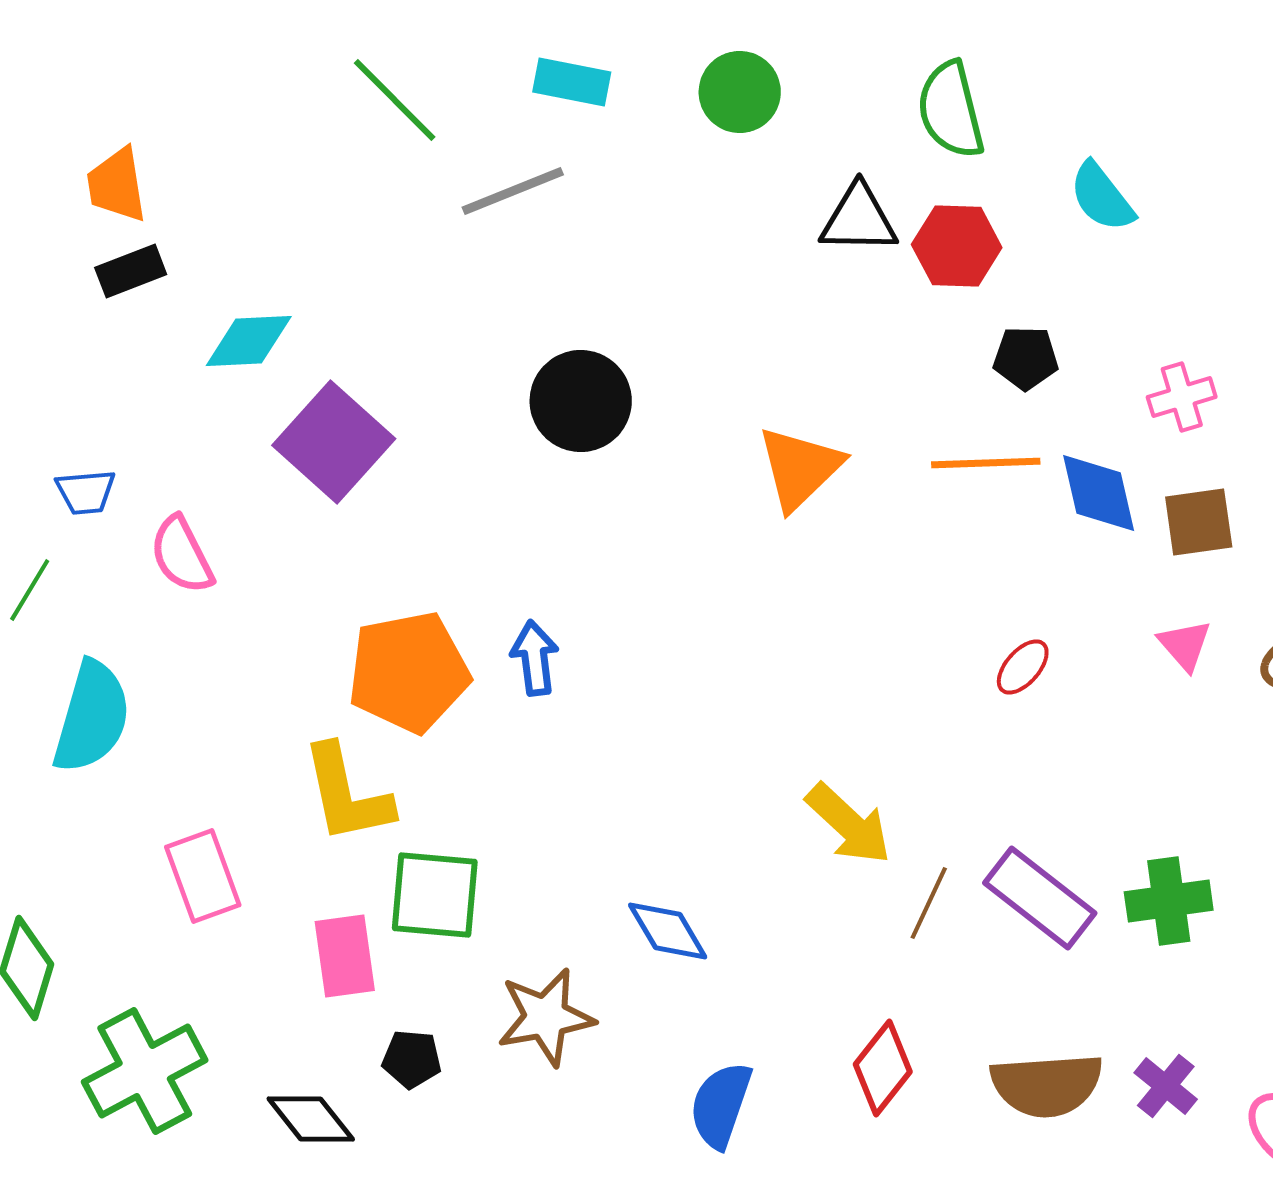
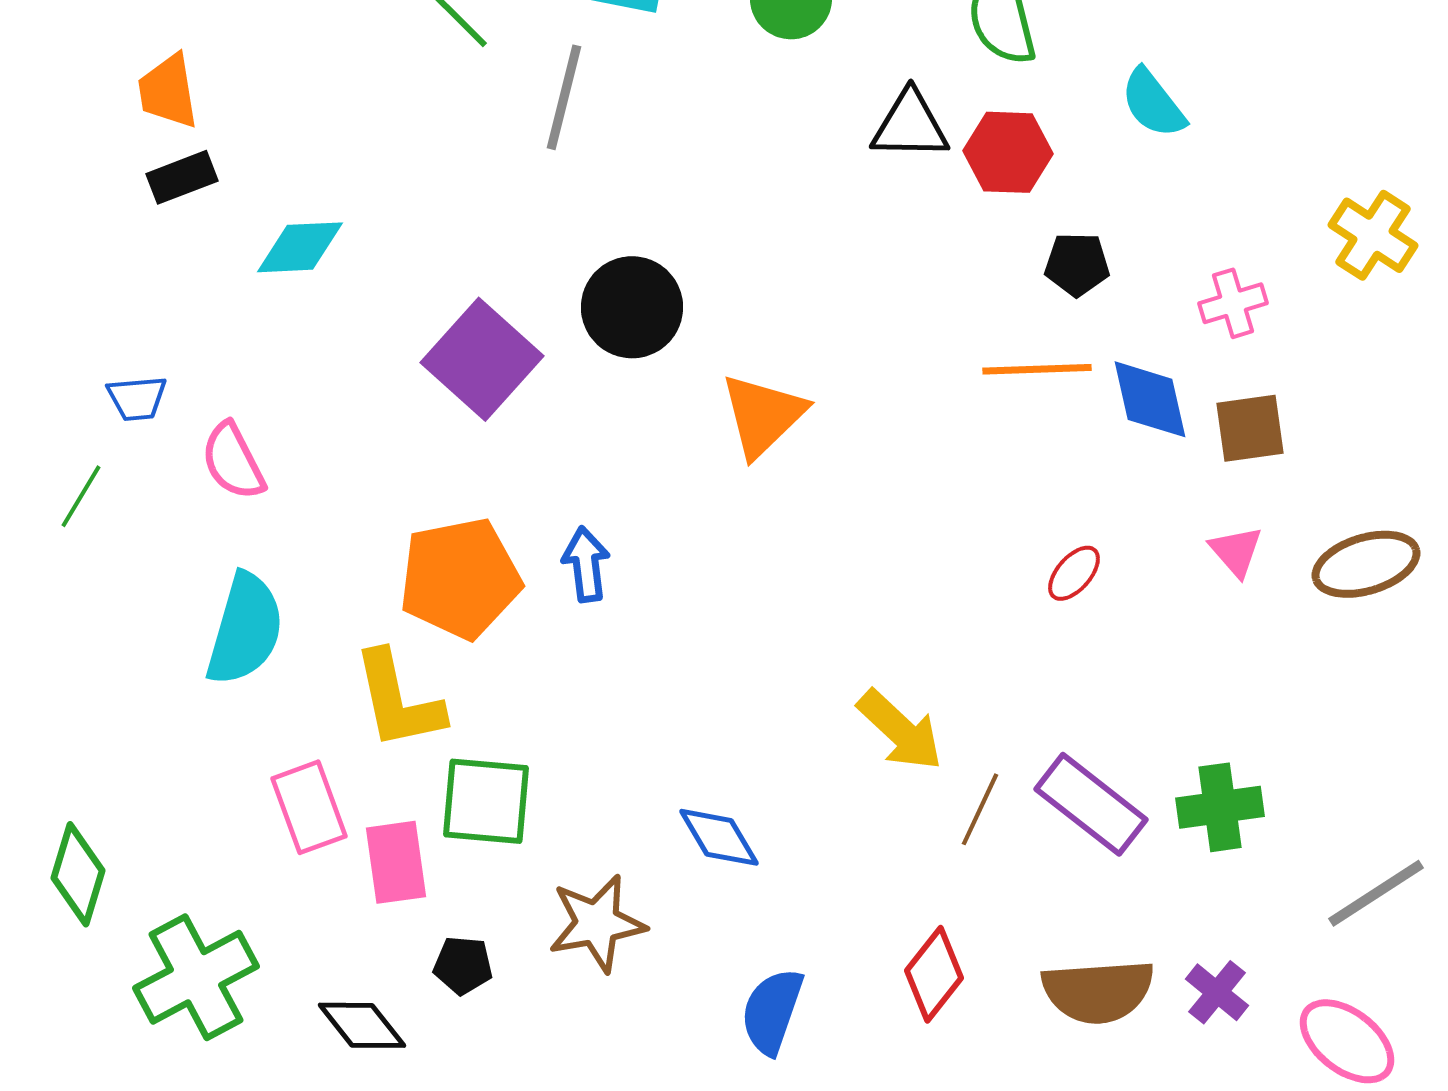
gray line: (513, 191) -> (564, 97), turned -54
purple square: (334, 442) -> (482, 359), moved
orange triangle: (800, 468) -> (763, 415), moved
cyan semicircle: (92, 717) -> (245, 629), moved
pink rectangle: (203, 876) -> (309, 807), moved

